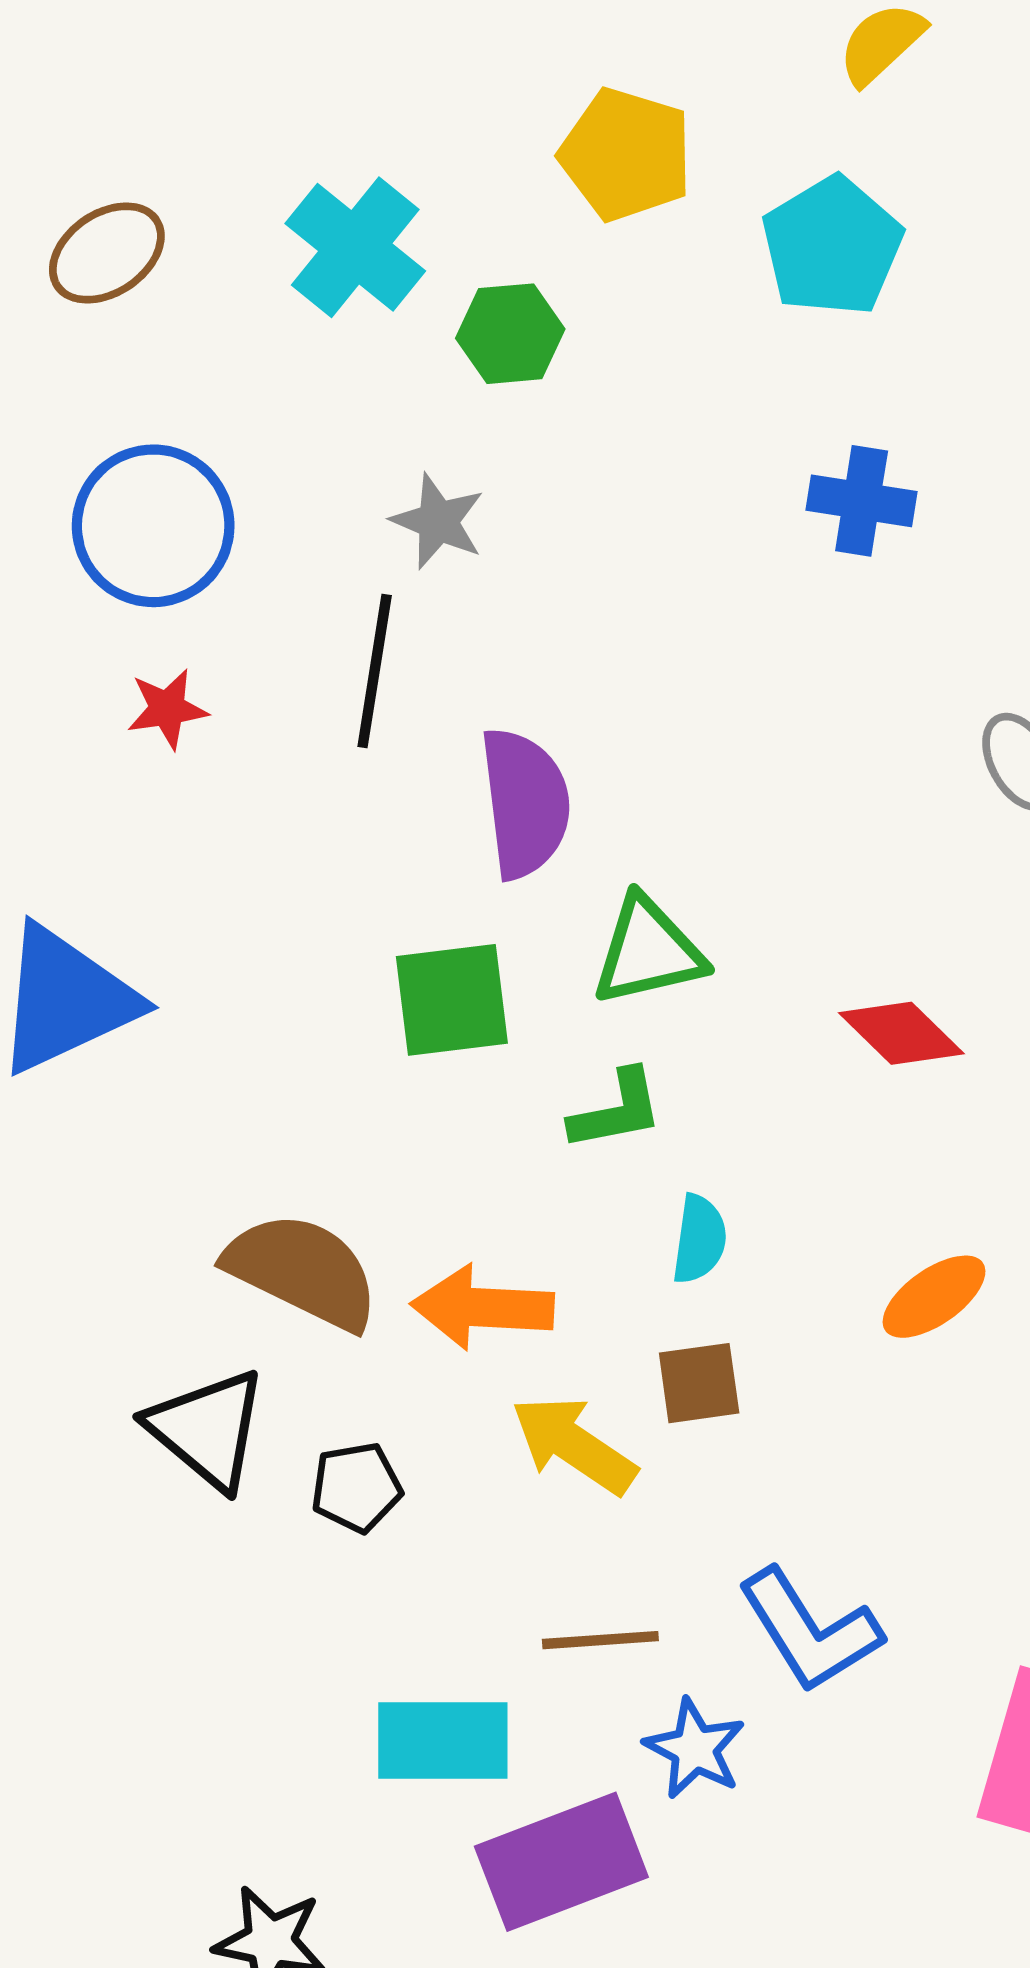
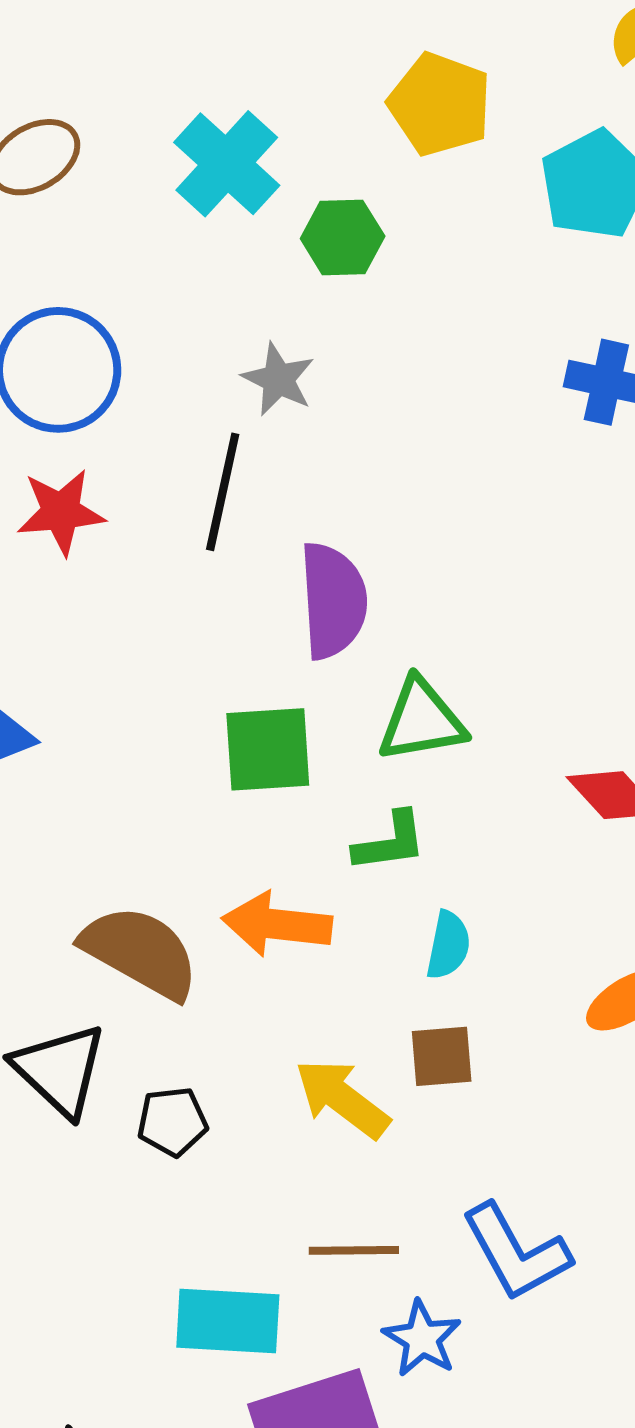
red star: (167, 709) -> (61, 512), size x1.4
orange arrow: (483, 1307) -> (277, 924), moved

